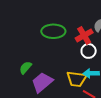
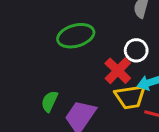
red cross: (84, 35) -> (118, 71), moved

